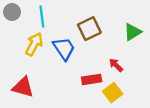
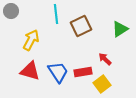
cyan line: (42, 16) -> (56, 14), moved
blue trapezoid: (64, 48) -> (58, 72), moved
red triangle: (23, 87) -> (30, 71), moved

